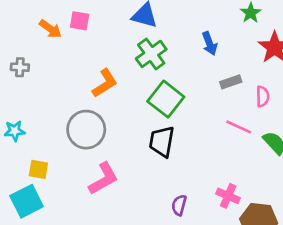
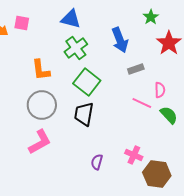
blue arrow: (210, 43) -> (120, 40), size x1.4
orange L-shape: (105, 83) -> (41, 70), turned 115
pink semicircle: (263, 96) -> (160, 90), moved
gray circle: (86, 130) -> (42, 105), moved

